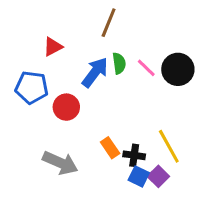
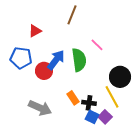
green semicircle: (119, 63) -> (79, 60), moved, size x1.6
black circle: (178, 69) -> (120, 77), moved
blue arrow: (95, 72) -> (56, 60), moved

